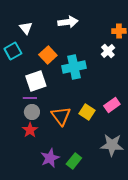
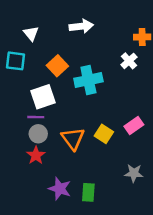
cyan square: (13, 51) -> (16, 61), turned 36
gray star: (112, 145) -> (134, 173), size x0.7
purple star: (50, 158) -> (60, 189), turned -30
green rectangle: (74, 161) -> (88, 192), turned -35

